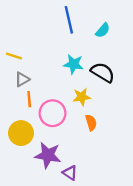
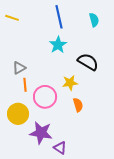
cyan semicircle: (103, 30) -> (94, 20), moved, turned -56
yellow line: (14, 56) -> (12, 18), moved
cyan star: (74, 64) -> (58, 45), moved, turned 30

